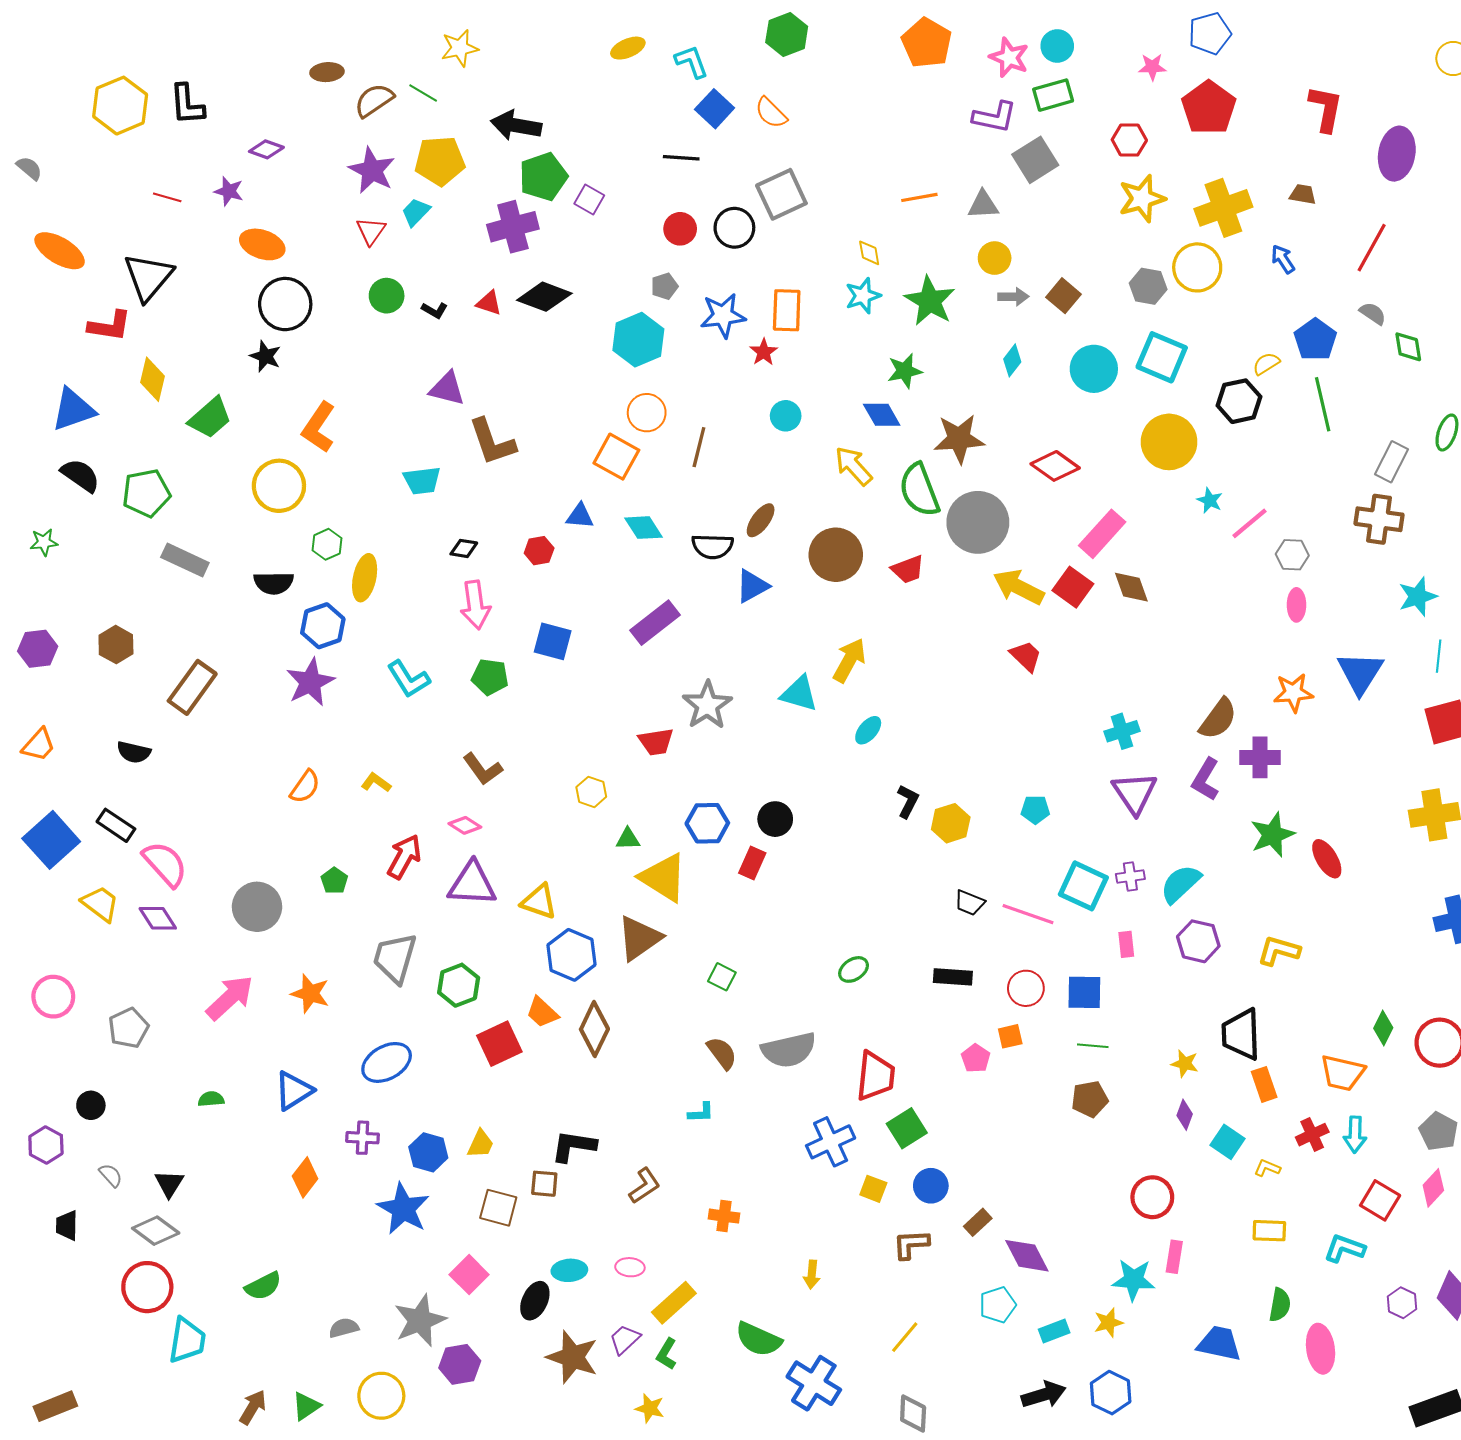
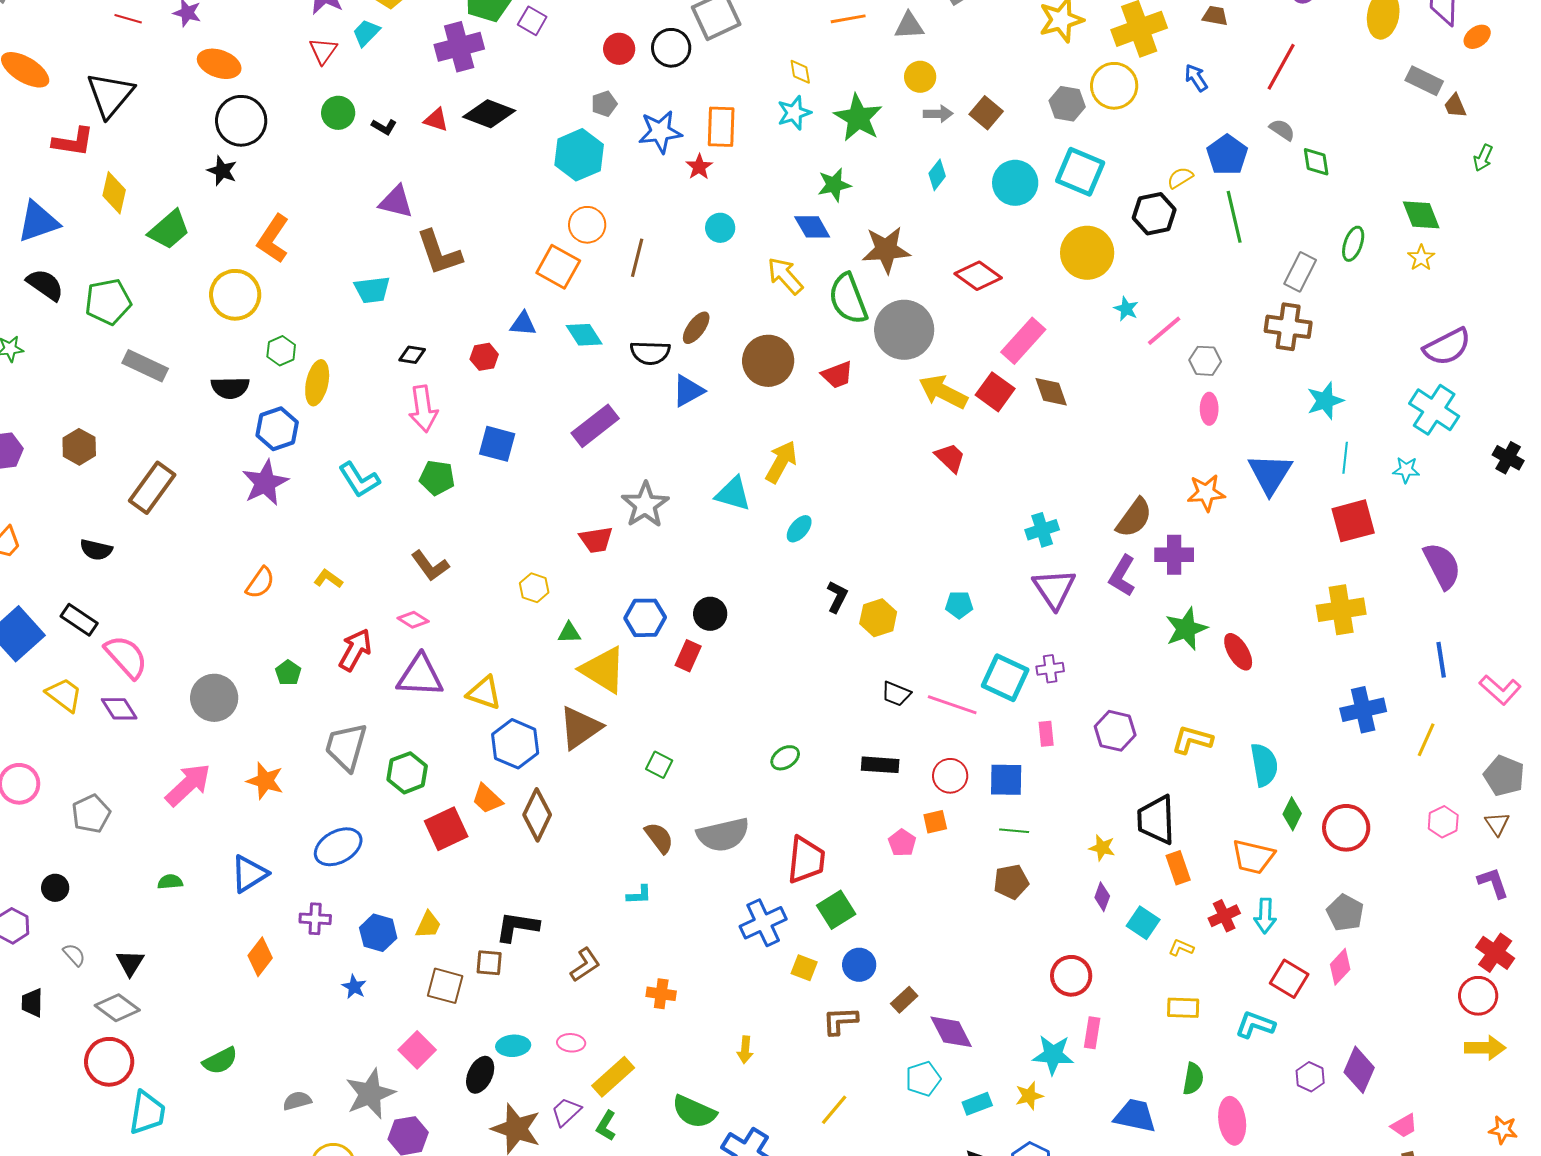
cyan semicircle: (1181, 884) -> (1264, 765), moved, turned 123
blue star: (403, 1209) -> (354, 987), size x0.5

